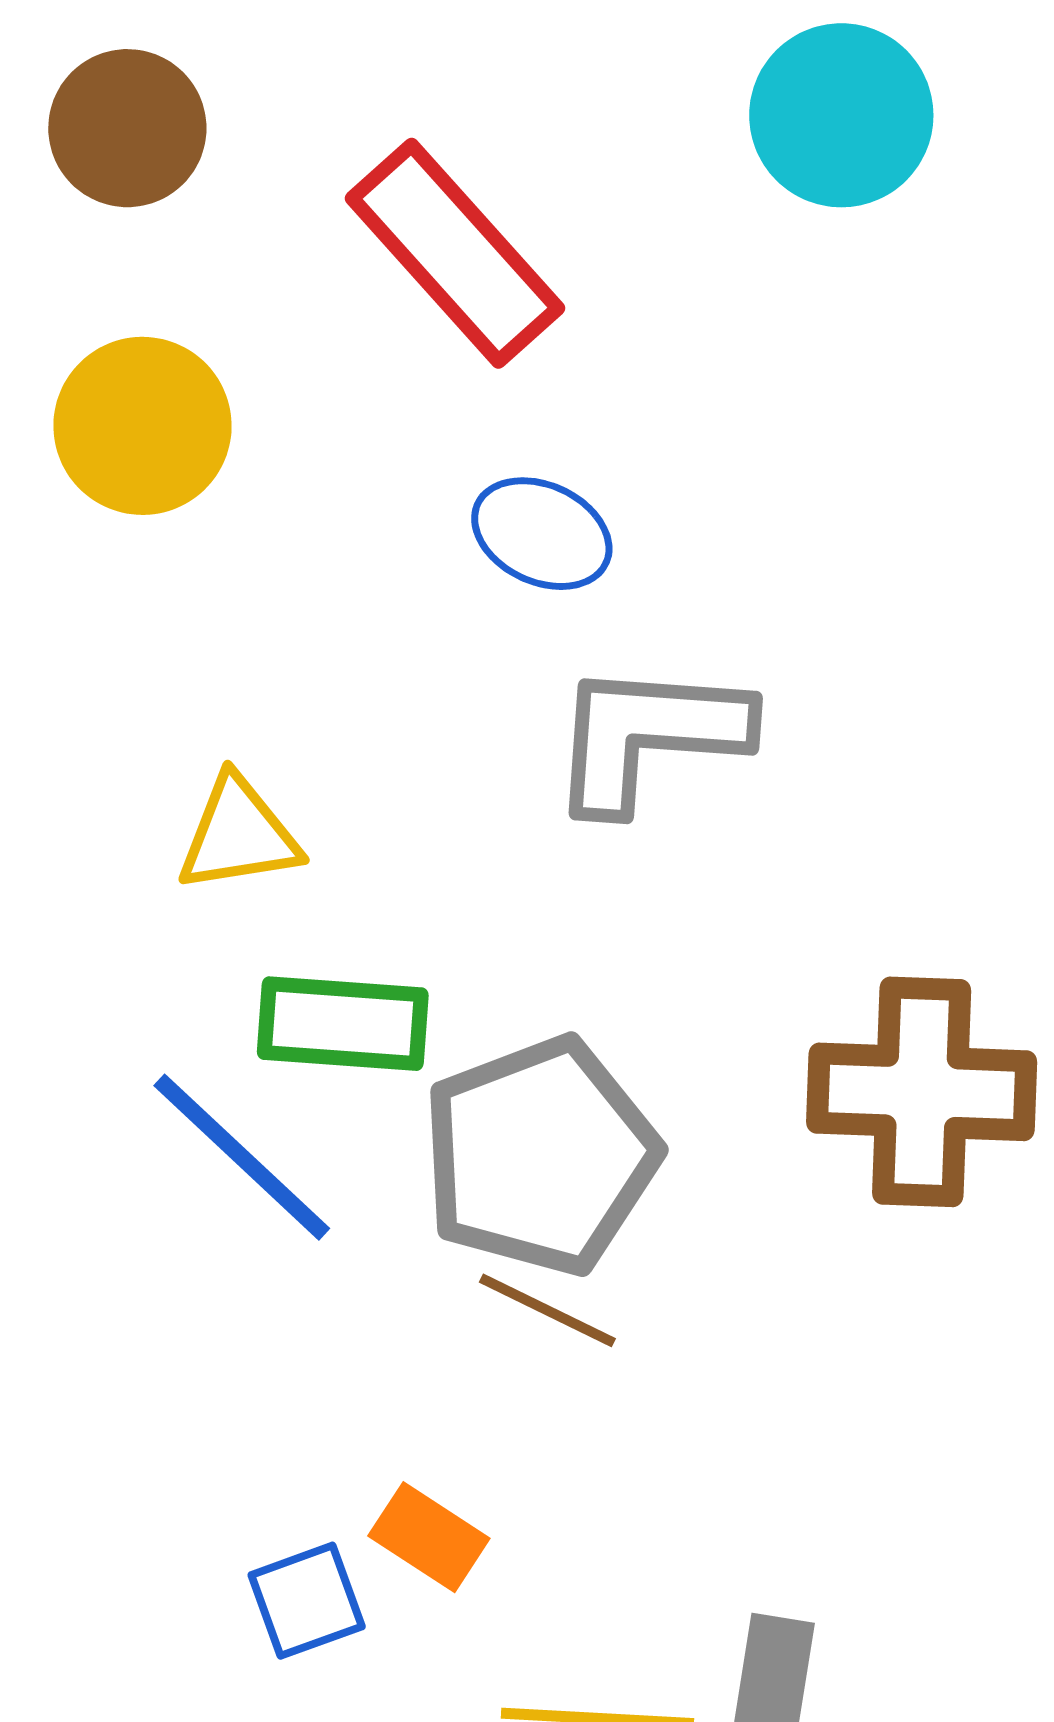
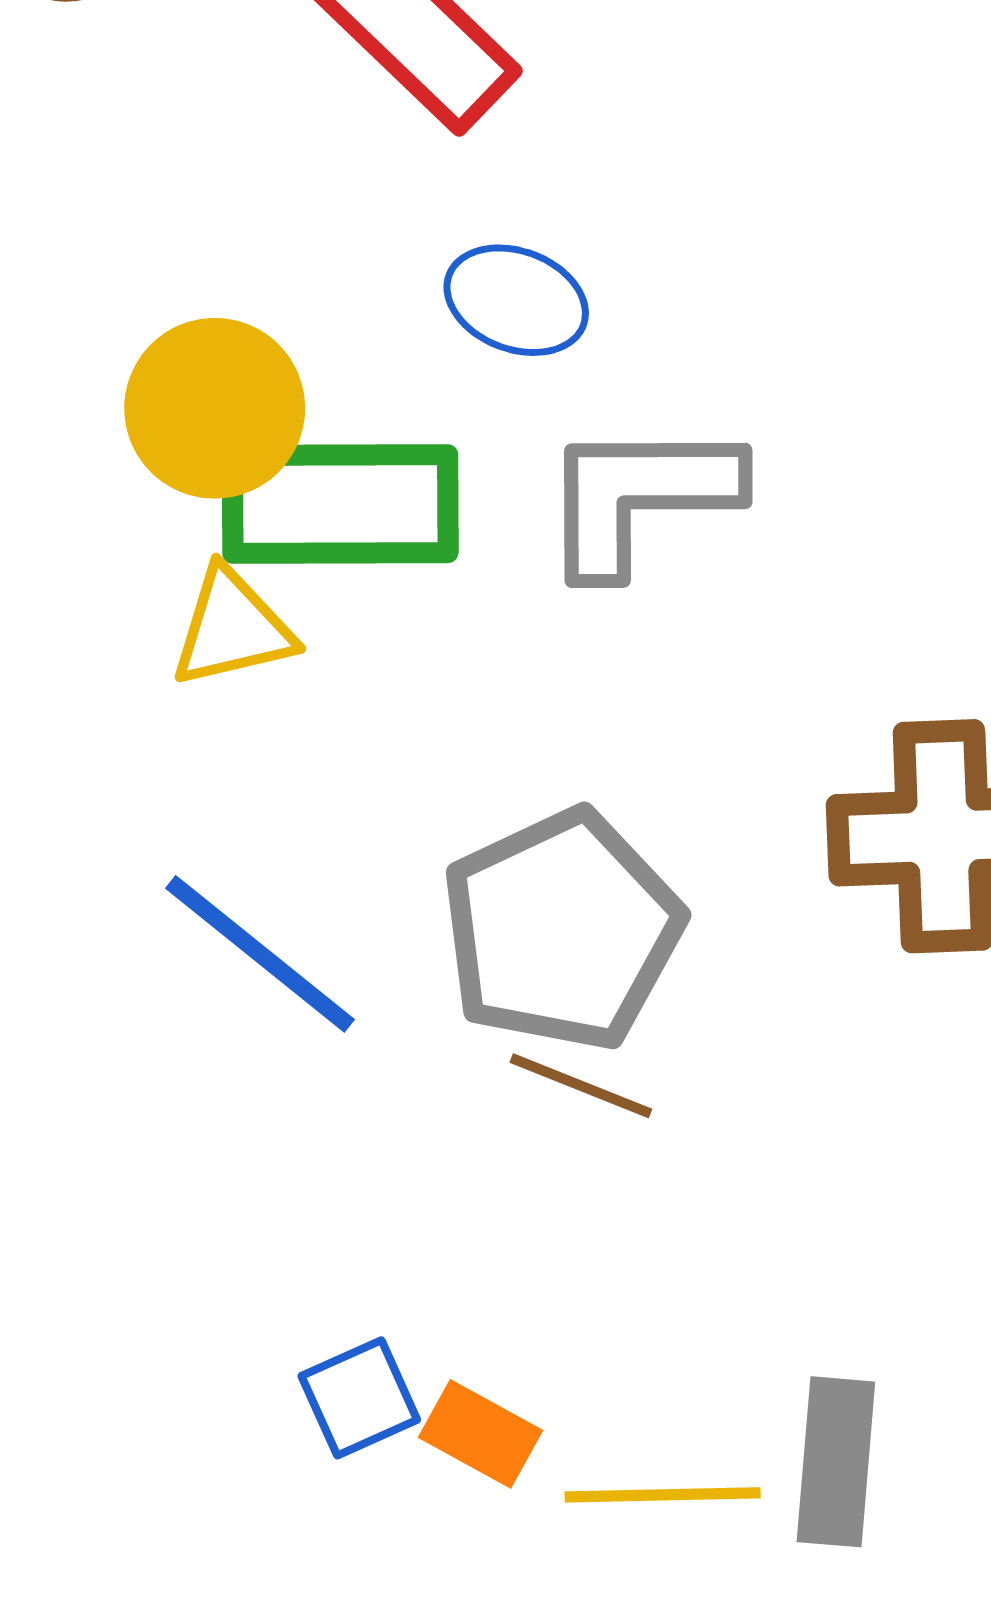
yellow circle: (142, 426) -> (215, 408), moved
green rectangle: (343, 1024) -> (340, 504), moved, size x1.4
orange rectangle: (429, 1537) -> (481, 1434), moved

